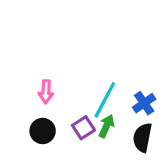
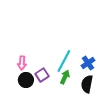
pink arrow: (46, 92) -> (22, 63), moved
purple square: (84, 128) -> (42, 75), moved

